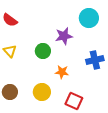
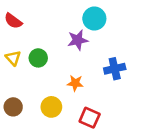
cyan circle: (89, 18) -> (94, 19), moved
green circle: (43, 51) -> (38, 58), moved

